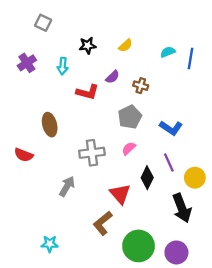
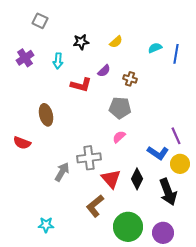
gray pentagon: (130, 117) -> (120, 108), turned 30
blue L-shape: (171, 128) -> (158, 153), moved
gray cross: (92, 153) -> (89, 158), moved
purple line: (169, 163) -> (176, 136), moved
black diamond: (147, 178) -> (137, 179), moved

